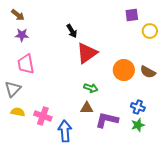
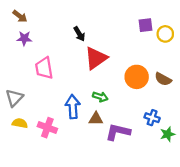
purple square: (132, 15) -> (145, 25), moved
pink trapezoid: (26, 64) -> (44, 68), moved
green star: (138, 125) -> (167, 134), moved
blue arrow: (65, 131) -> (73, 107), moved

